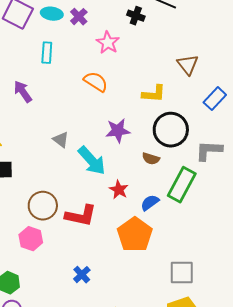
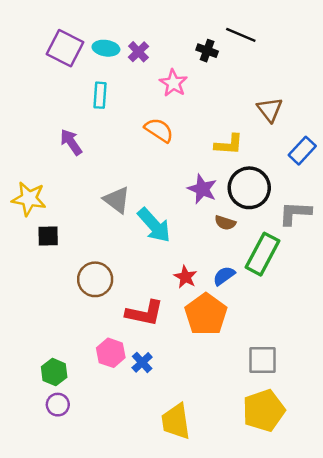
purple star: (118, 131) -> (202, 189), moved, turned 30
gray triangle: (61, 140) -> (117, 200), size x1.4
red star: (119, 190) -> (185, 277), moved
red L-shape: (81, 216) -> (144, 313), moved
pink hexagon: (31, 239) -> (111, 353), moved

